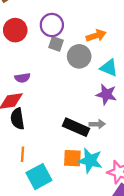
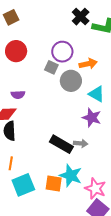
purple circle: (52, 25) -> (62, 52), moved
orange square: (72, 158) -> (54, 184), moved

